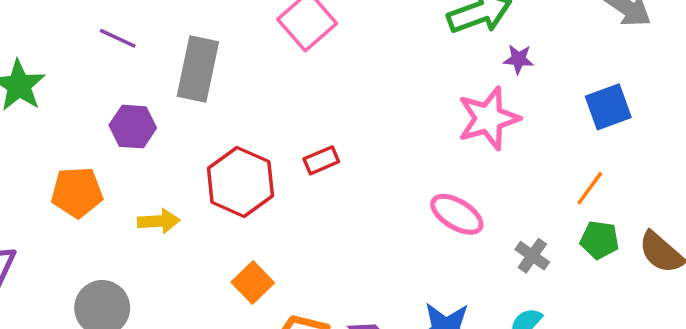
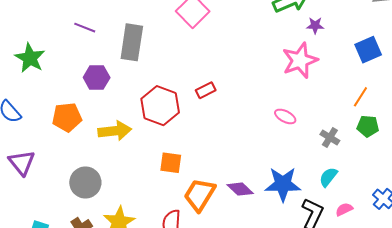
pink ellipse: (457, 214) -> (285, 116), size x0.7
yellow arrow: (159, 221) -> (115, 131), size x1.4
orange square: (253, 283) -> (171, 163), turned -35

